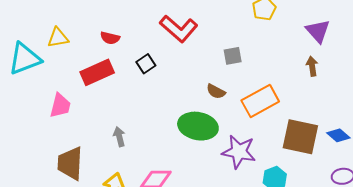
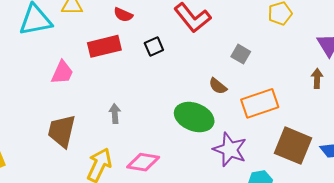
gray square: (233, 56) -> (241, 54), turned 30

